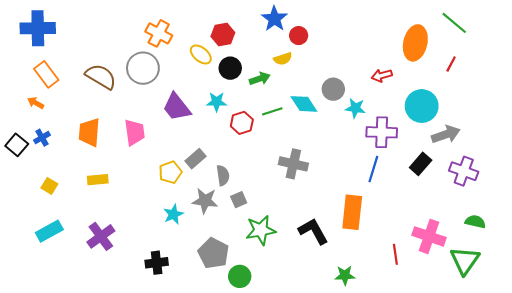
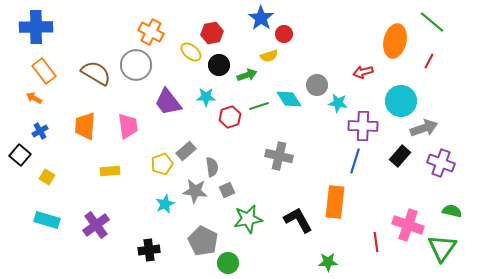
black square: (17, 145) -> (20, 155), moved
yellow rectangle: (98, 180) -> (110, 171), moved
cyan rectangle: (49, 231) -> (47, 220), turned 45

